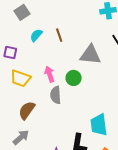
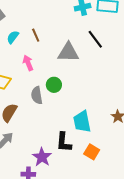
pink arrow: (49, 74) -> (28, 63), moved
green circle: (74, 78) -> (54, 85), moved

